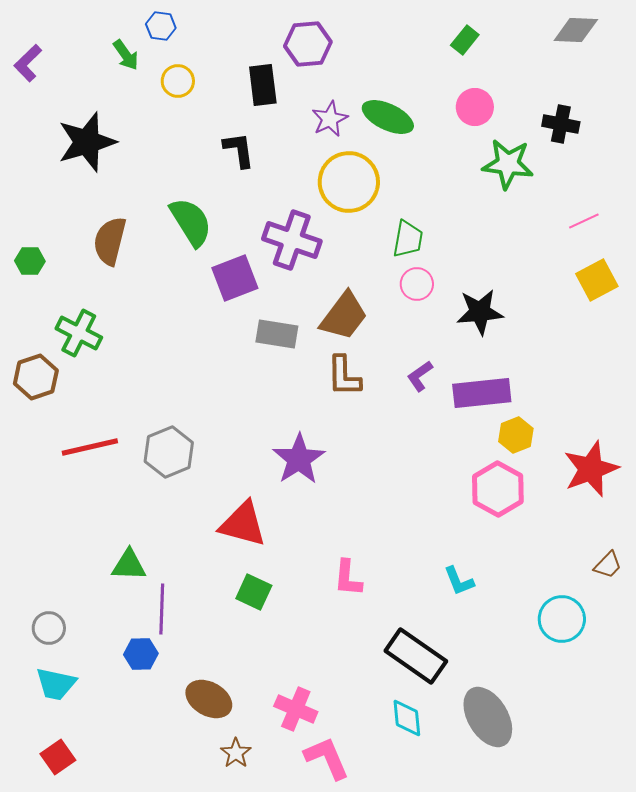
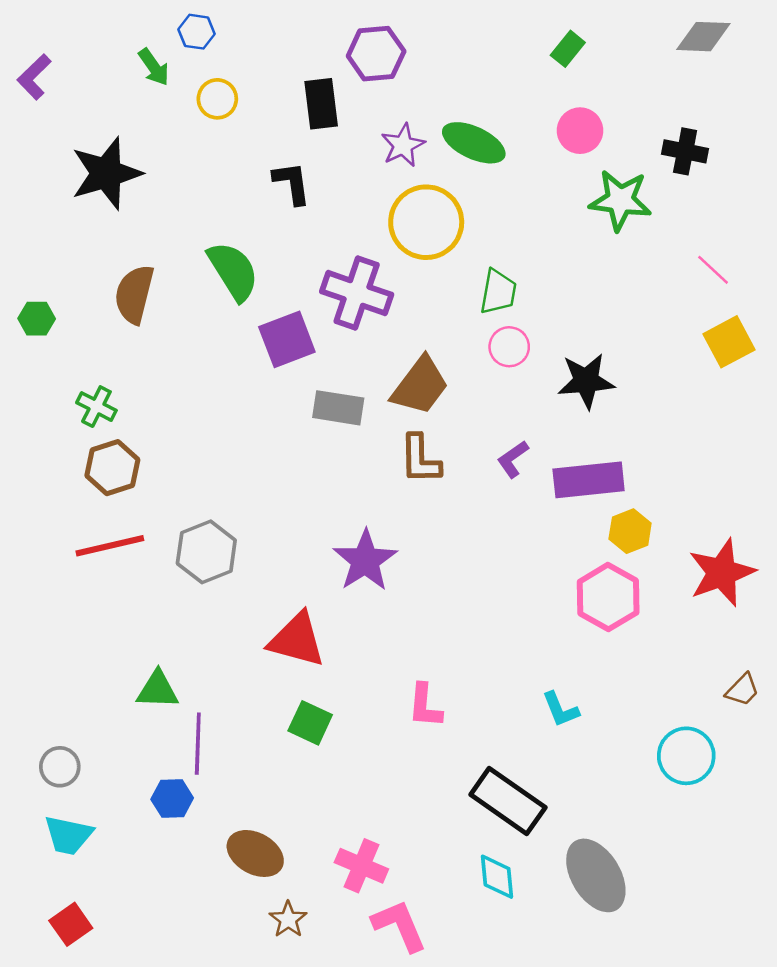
pink line: (584, 221) -> (713, 270), turned 68
green cross: (79, 333) -> (96, 407), size x0.7
brown hexagon: (36, 377) -> (112, 468), moved

